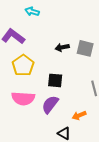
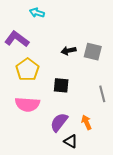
purple semicircle: (50, 104) -> (59, 122), moved
orange arrow: (79, 115) -> (86, 122), turned 88

